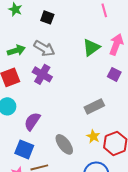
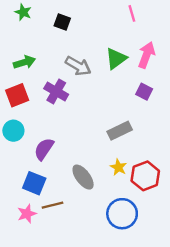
gray arrow: (44, 48) -> (78, 66), moved

